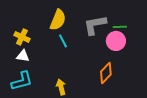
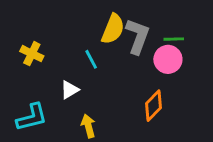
yellow semicircle: (58, 20) -> (113, 29), moved
gray L-shape: (95, 25) -> (138, 36), turned 120
white triangle: (23, 56) -> (69, 90), moved, turned -40

